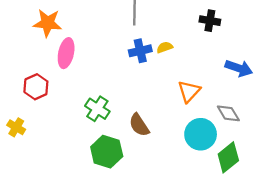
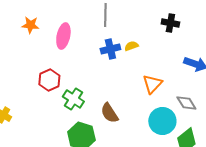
orange star: (48, 23) -> (30, 25), size x0.7
pink ellipse: (66, 53) -> (63, 36), moved
red hexagon: (36, 87) -> (49, 80), moved

